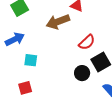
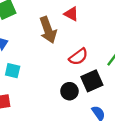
brown arrow: (58, 22) -> (48, 30), turned -95

